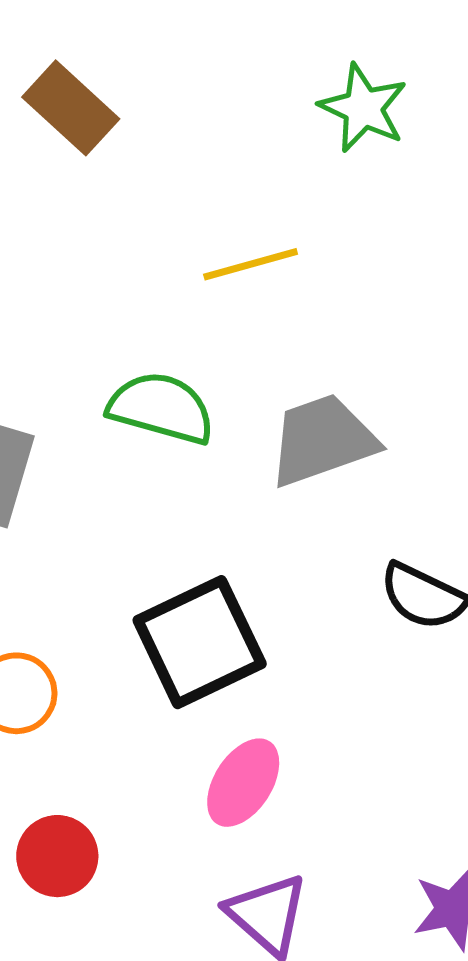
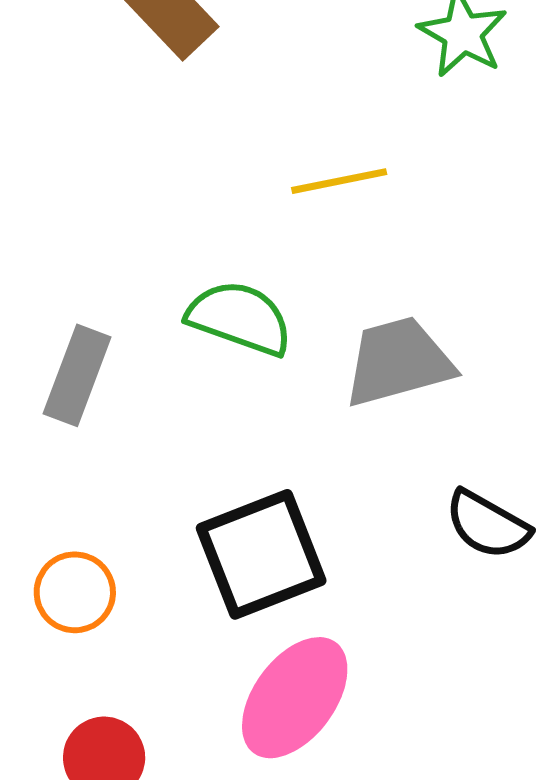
pink ellipse: (243, 783) -> (295, 698), size x1.4

